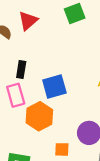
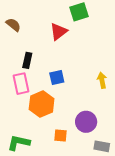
red triangle: (28, 21) -> (59, 31), moved
blue square: (54, 86) -> (57, 78), size x0.7

